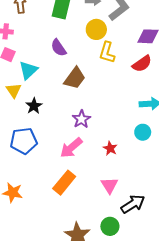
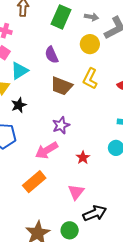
yellow L-shape: (107, 53) -> (90, 79), moved
brown trapezoid: (75, 78) -> (62, 86), turned 65

